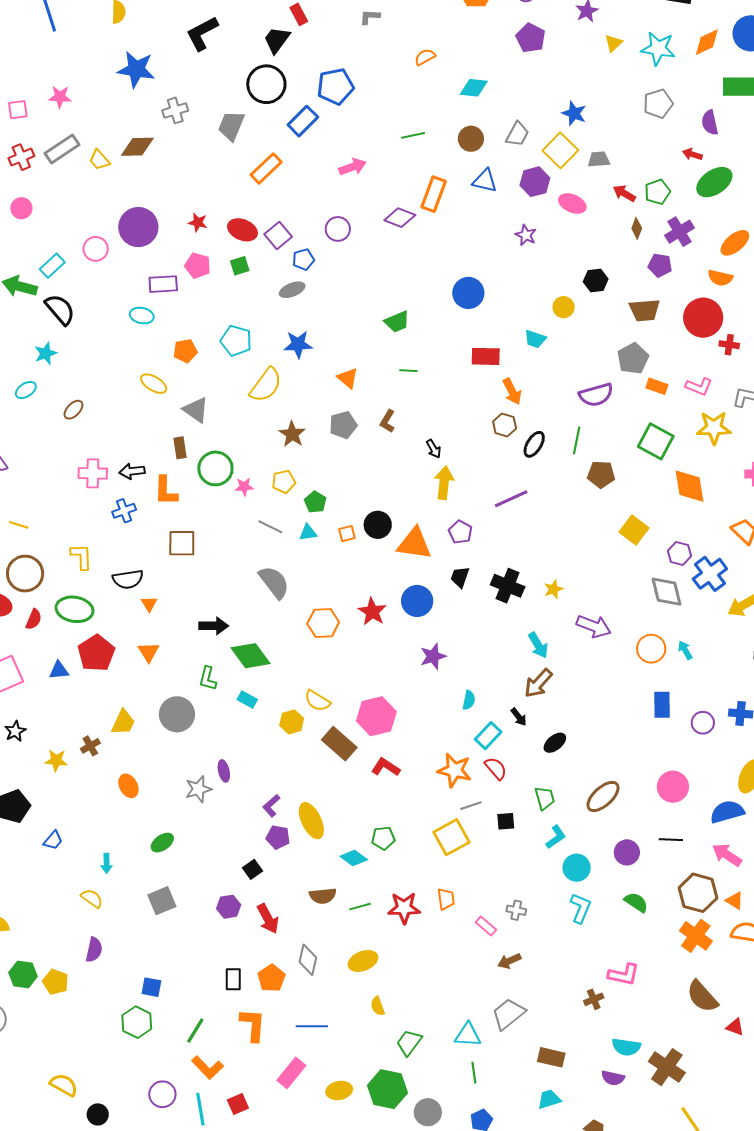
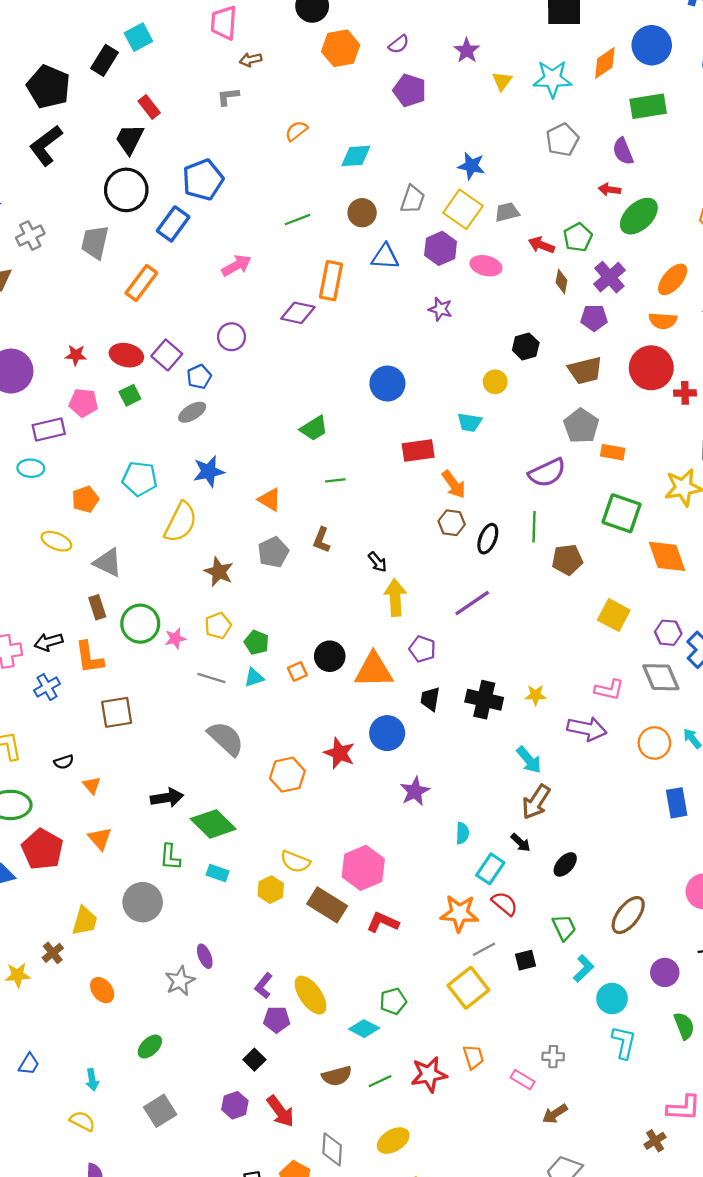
pink L-shape: (699, 387) -> (609, 690), moved
black semicircle: (128, 579) -> (64, 762), size x0.6
yellow star: (553, 589) -> (535, 695), turned 30
green semicircle: (636, 902) -> (684, 1026), turned 45

